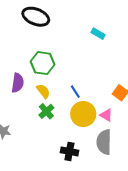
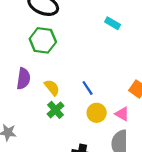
green hexagon: (43, 63) -> (43, 40), moved
yellow circle: (83, 114) -> (97, 113), size x0.7

